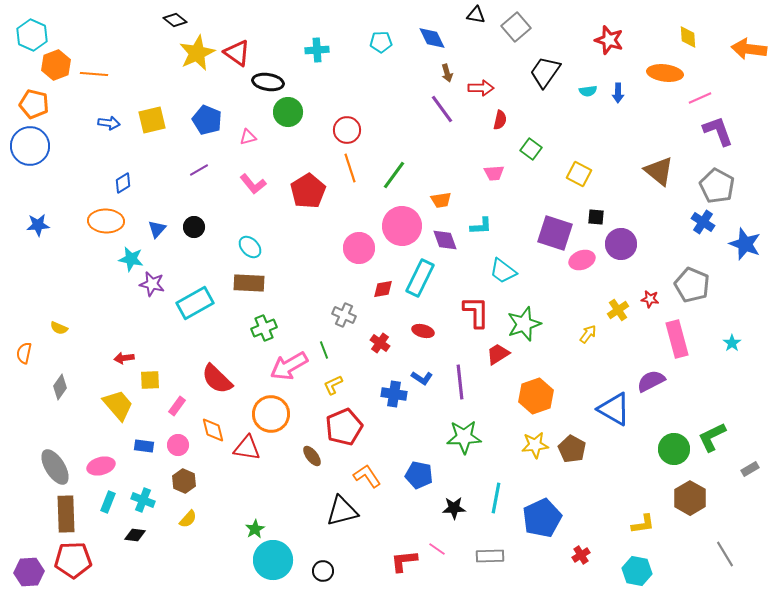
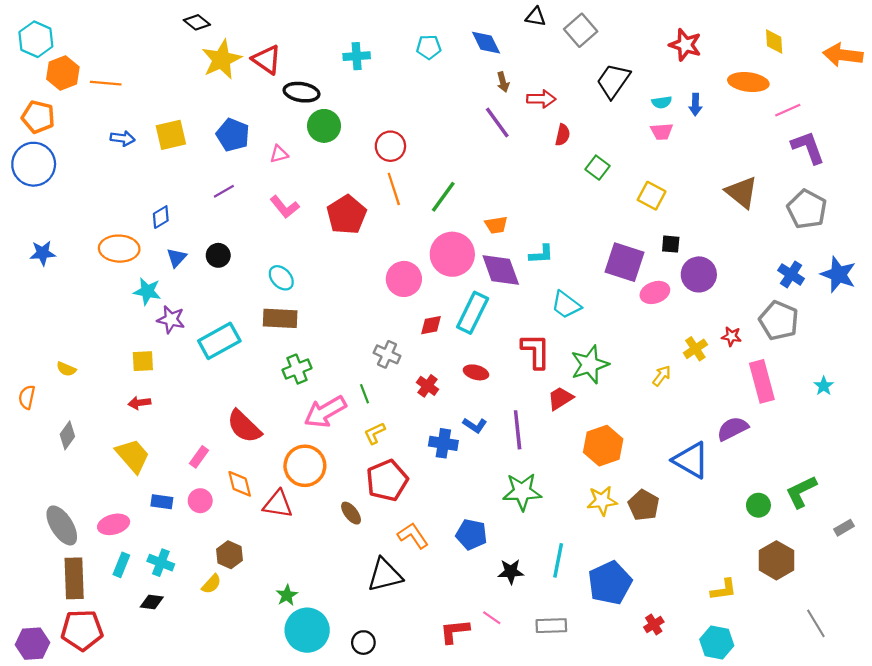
pink trapezoid: (494, 173) -> (662, 132), moved
blue diamond: (123, 183) -> (161, 217), moved
blue cross: (703, 222) -> (791, 274), moved
purple diamond: (445, 240) -> (501, 270), size x1.4
yellow square: (150, 380) -> (143, 361), moved
green circle: (674, 449) -> (758, 505), size x0.7
brown hexagon: (184, 481) -> (229, 555), moved

